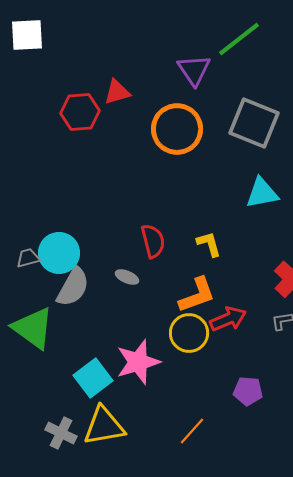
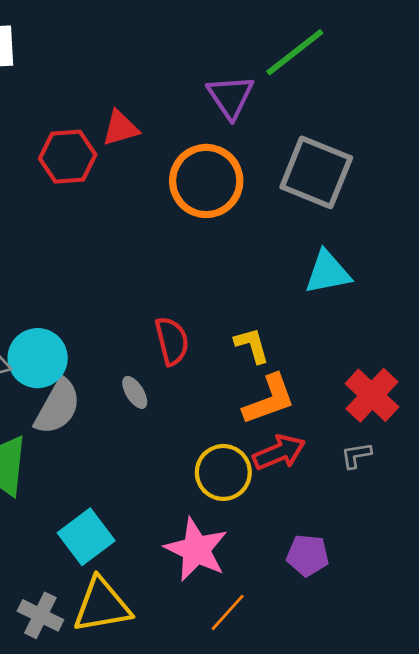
gray ellipse: (127, 277) -> (135, 392), turned 35
orange L-shape: (197, 295) -> (269, 400), moved
pink star: (138, 362) -> (196, 550), moved, turned -30

